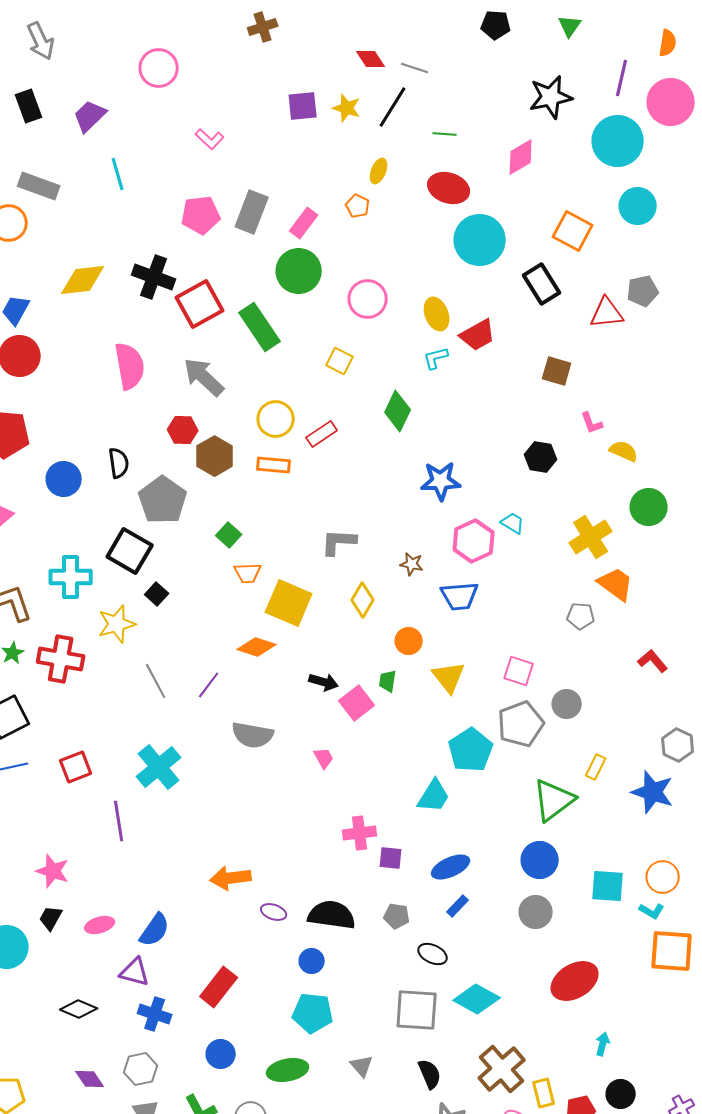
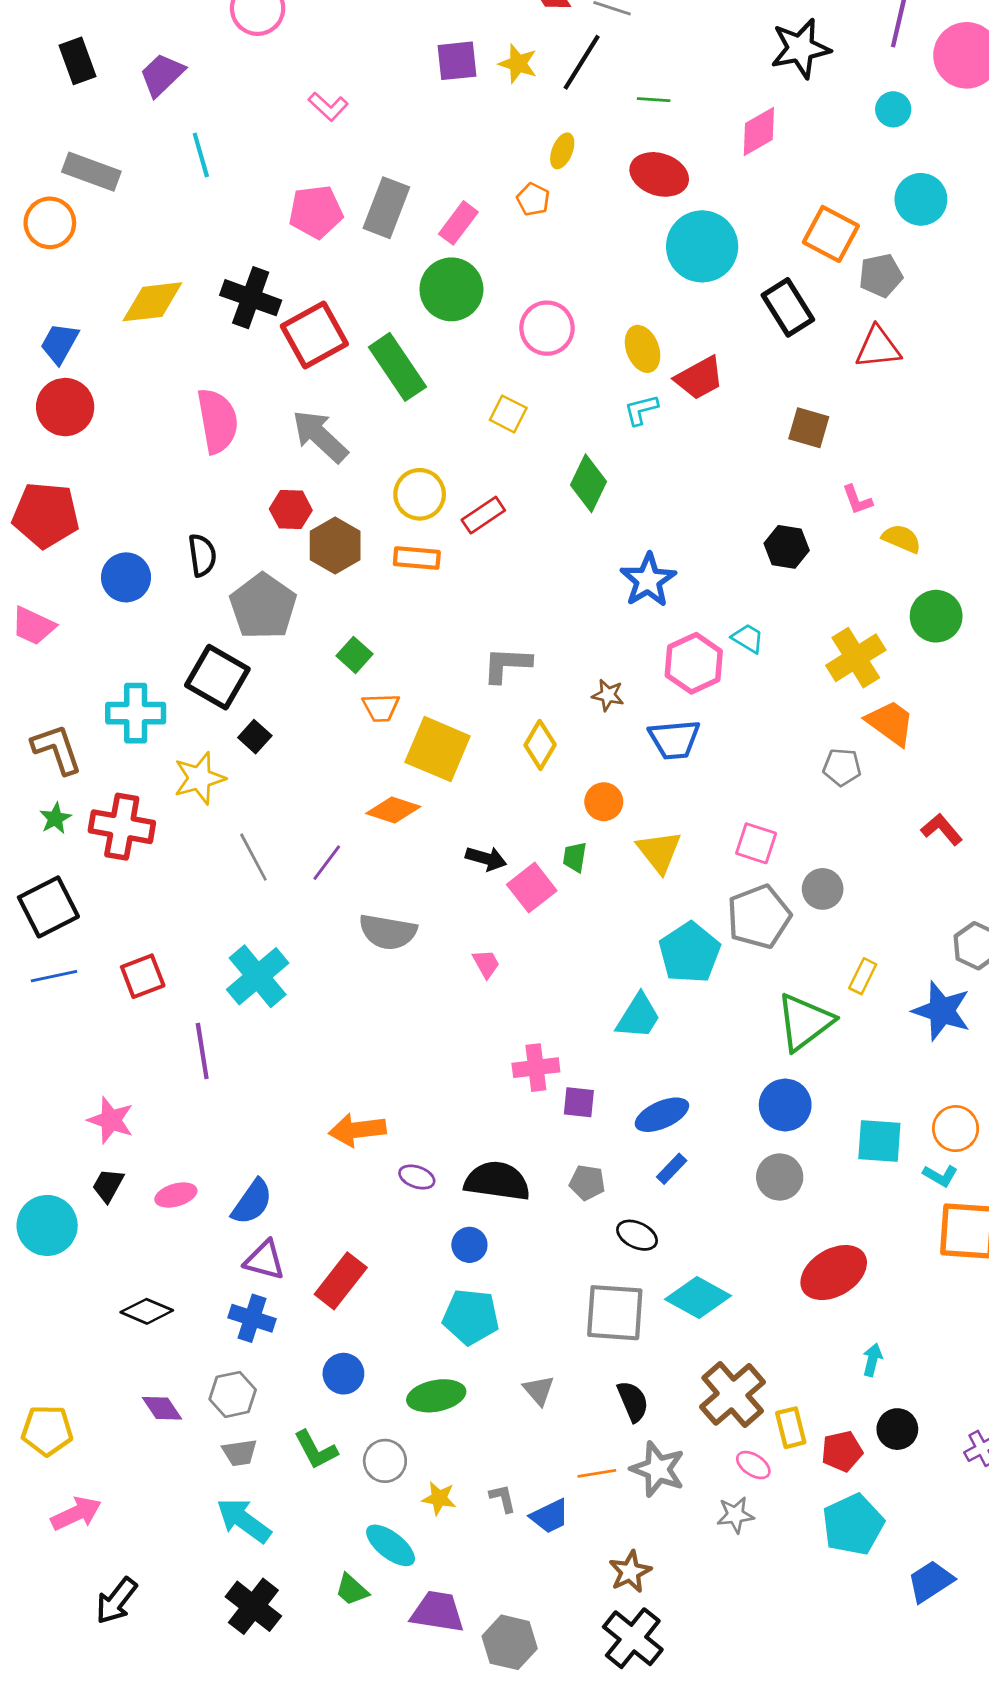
cyan circle: (618, 141) -> (893, 109), size x0.5
gray pentagon: (643, 291) -> (881, 276), moved
blue star: (441, 481) -> (648, 580), turned -30
purple triangle: (135, 972) -> (264, 1260), moved

